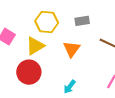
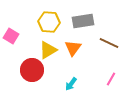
gray rectangle: (82, 21) -> (83, 21), size x1.5
yellow triangle: (35, 46) -> (48, 50), moved

